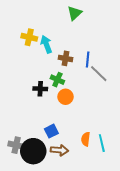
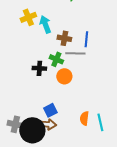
yellow cross: (29, 37) -> (28, 17), turned -35
gray line: (99, 74) -> (75, 53), moved, turned -42
brown arrow: (59, 150) -> (47, 124), moved

